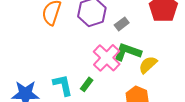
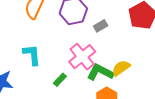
green L-shape: (127, 52) -> (100, 72), moved
cyan L-shape: (63, 85) -> (32, 55), moved

